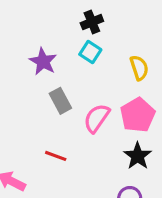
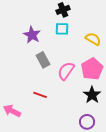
cyan square: (90, 52) -> (62, 29), turned -32
yellow semicircle: (139, 68) -> (93, 39), turned -42

